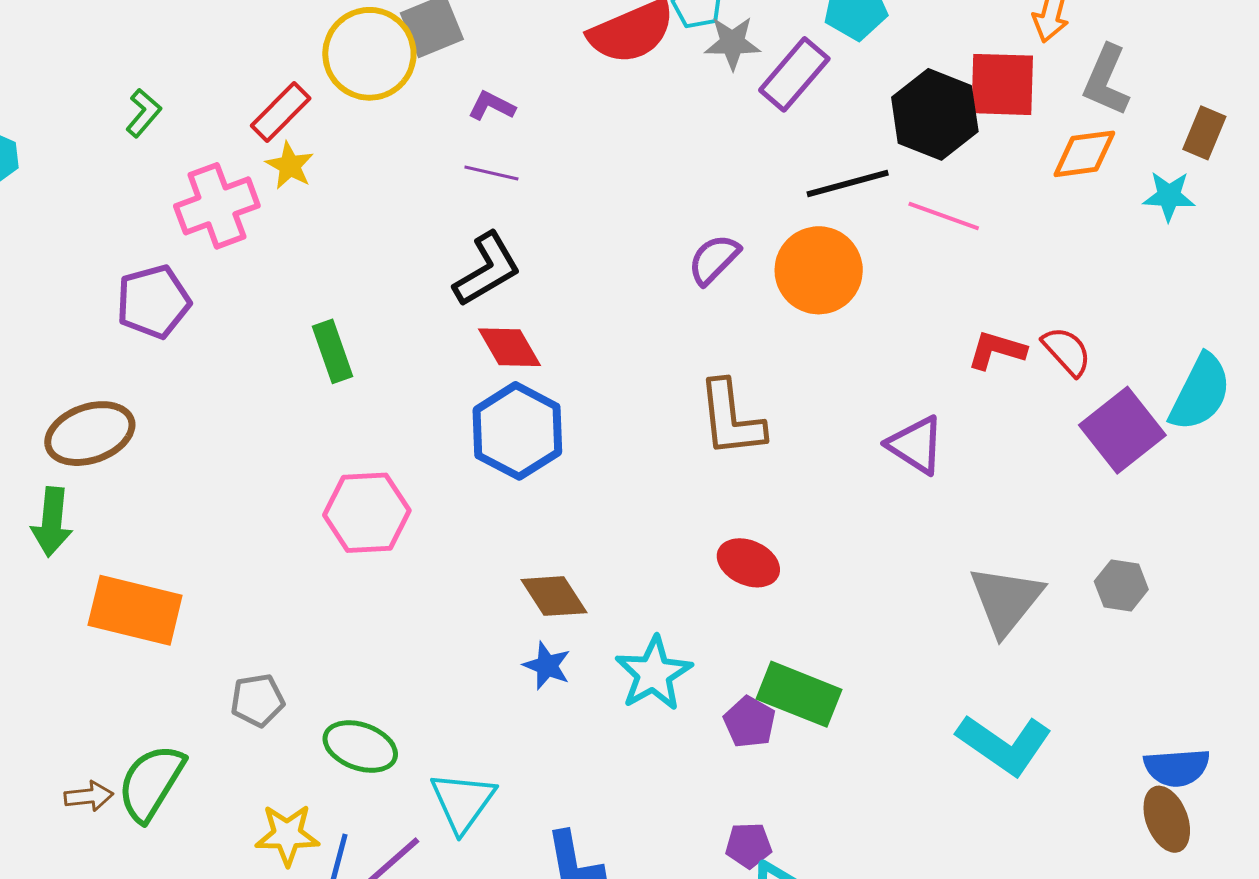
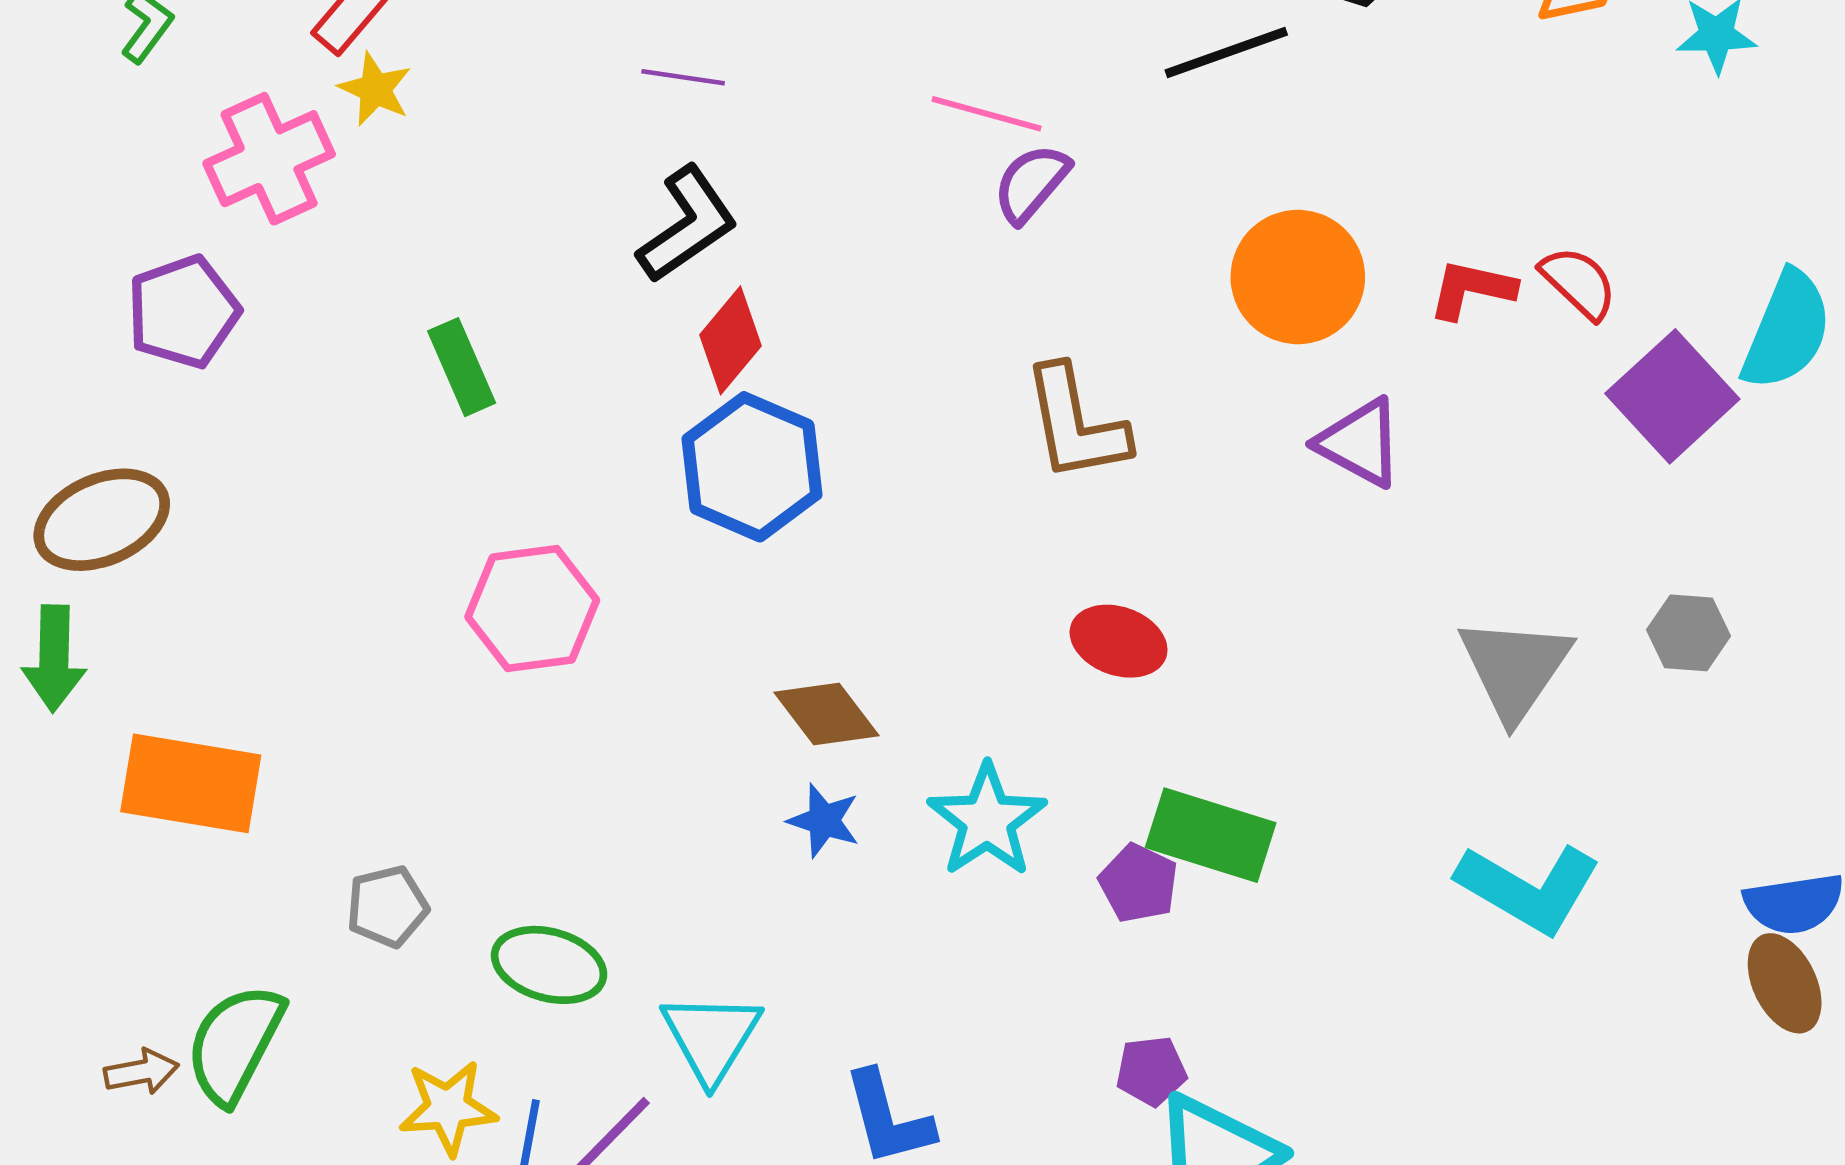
pink line: (944, 216) -> (987, 114), moved
orange circle: (819, 270) -> (1298, 277), moved
red diamond: (510, 347) -> (730, 340), turned 74

